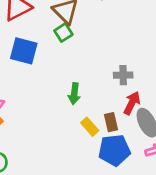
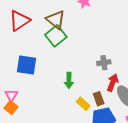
green square: (63, 33) -> (56, 36), size x1.5
blue square: (24, 51) -> (26, 65), moved

